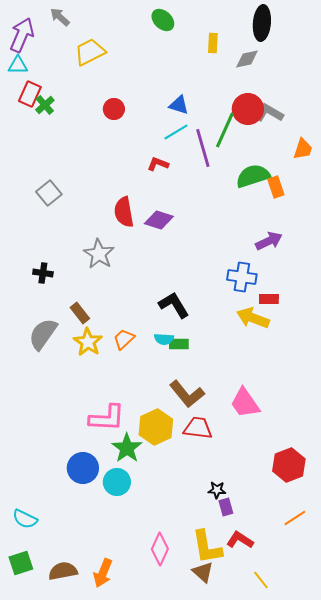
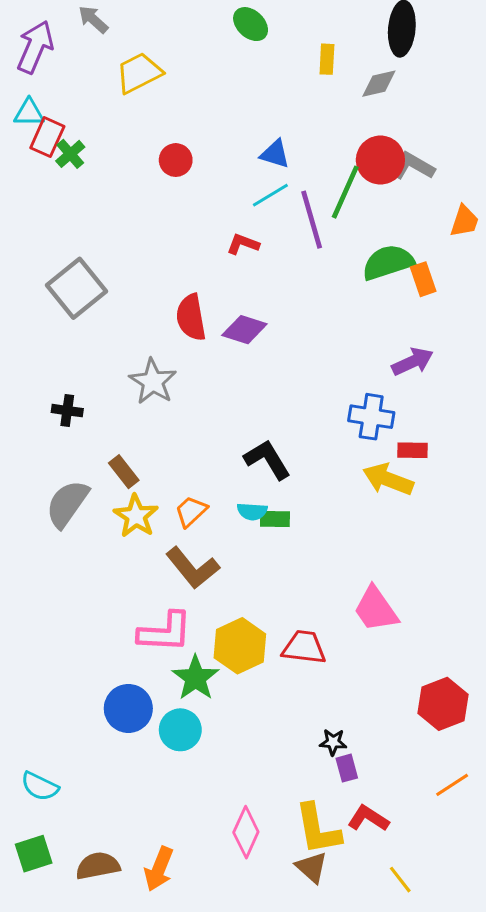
cyan triangle: (18, 65) -> (29, 113), moved
gray square: (49, 193) -> (76, 288), size x1.5
brown L-shape: (187, 394) -> (192, 568), moved

